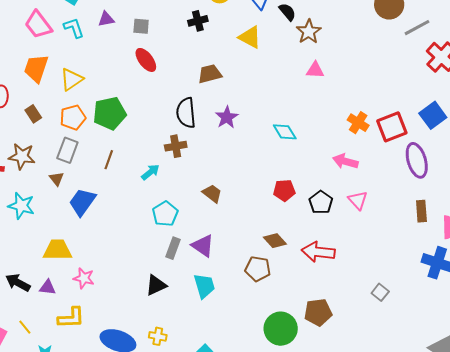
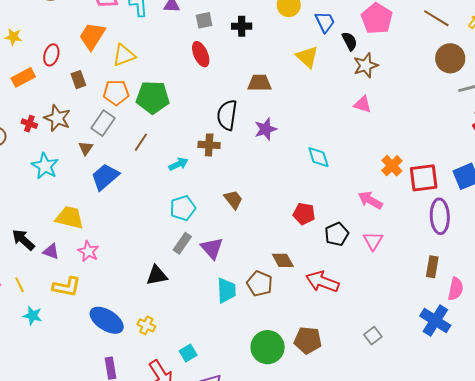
black cross: (198, 21) -> (242, 26), moved
gray square: (141, 26) -> (204, 20), turned -30
cyan trapezoid: (204, 286) -> (226, 290), moved

